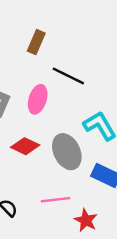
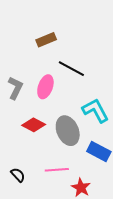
brown rectangle: (36, 42) -> (46, 40), turned 42

